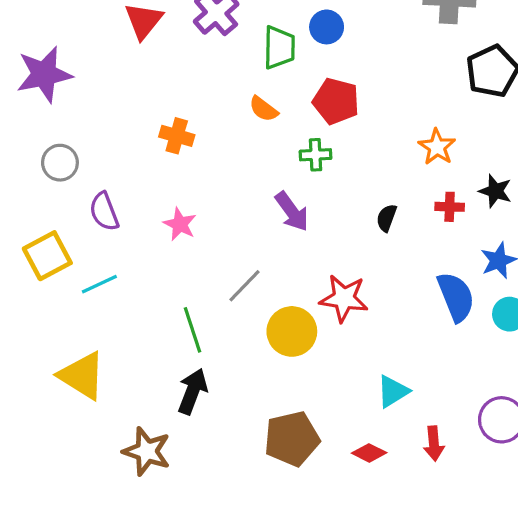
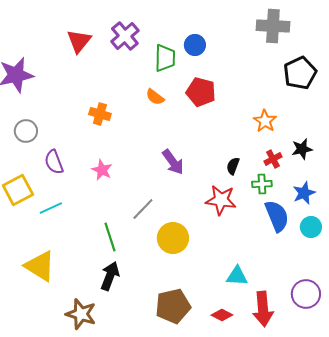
green cross: (316, 155) -> (262, 184), moved
black star: (495, 191) -> (302, 149), turned -30
red cross: (450, 207) -> (273, 159), turned -30
red star: (344, 298) -> (221, 200), moved
cyan triangle: (393, 391) -> (237, 276), turned 35
red arrow: (434, 443) -> (263, 309), size x1.6

